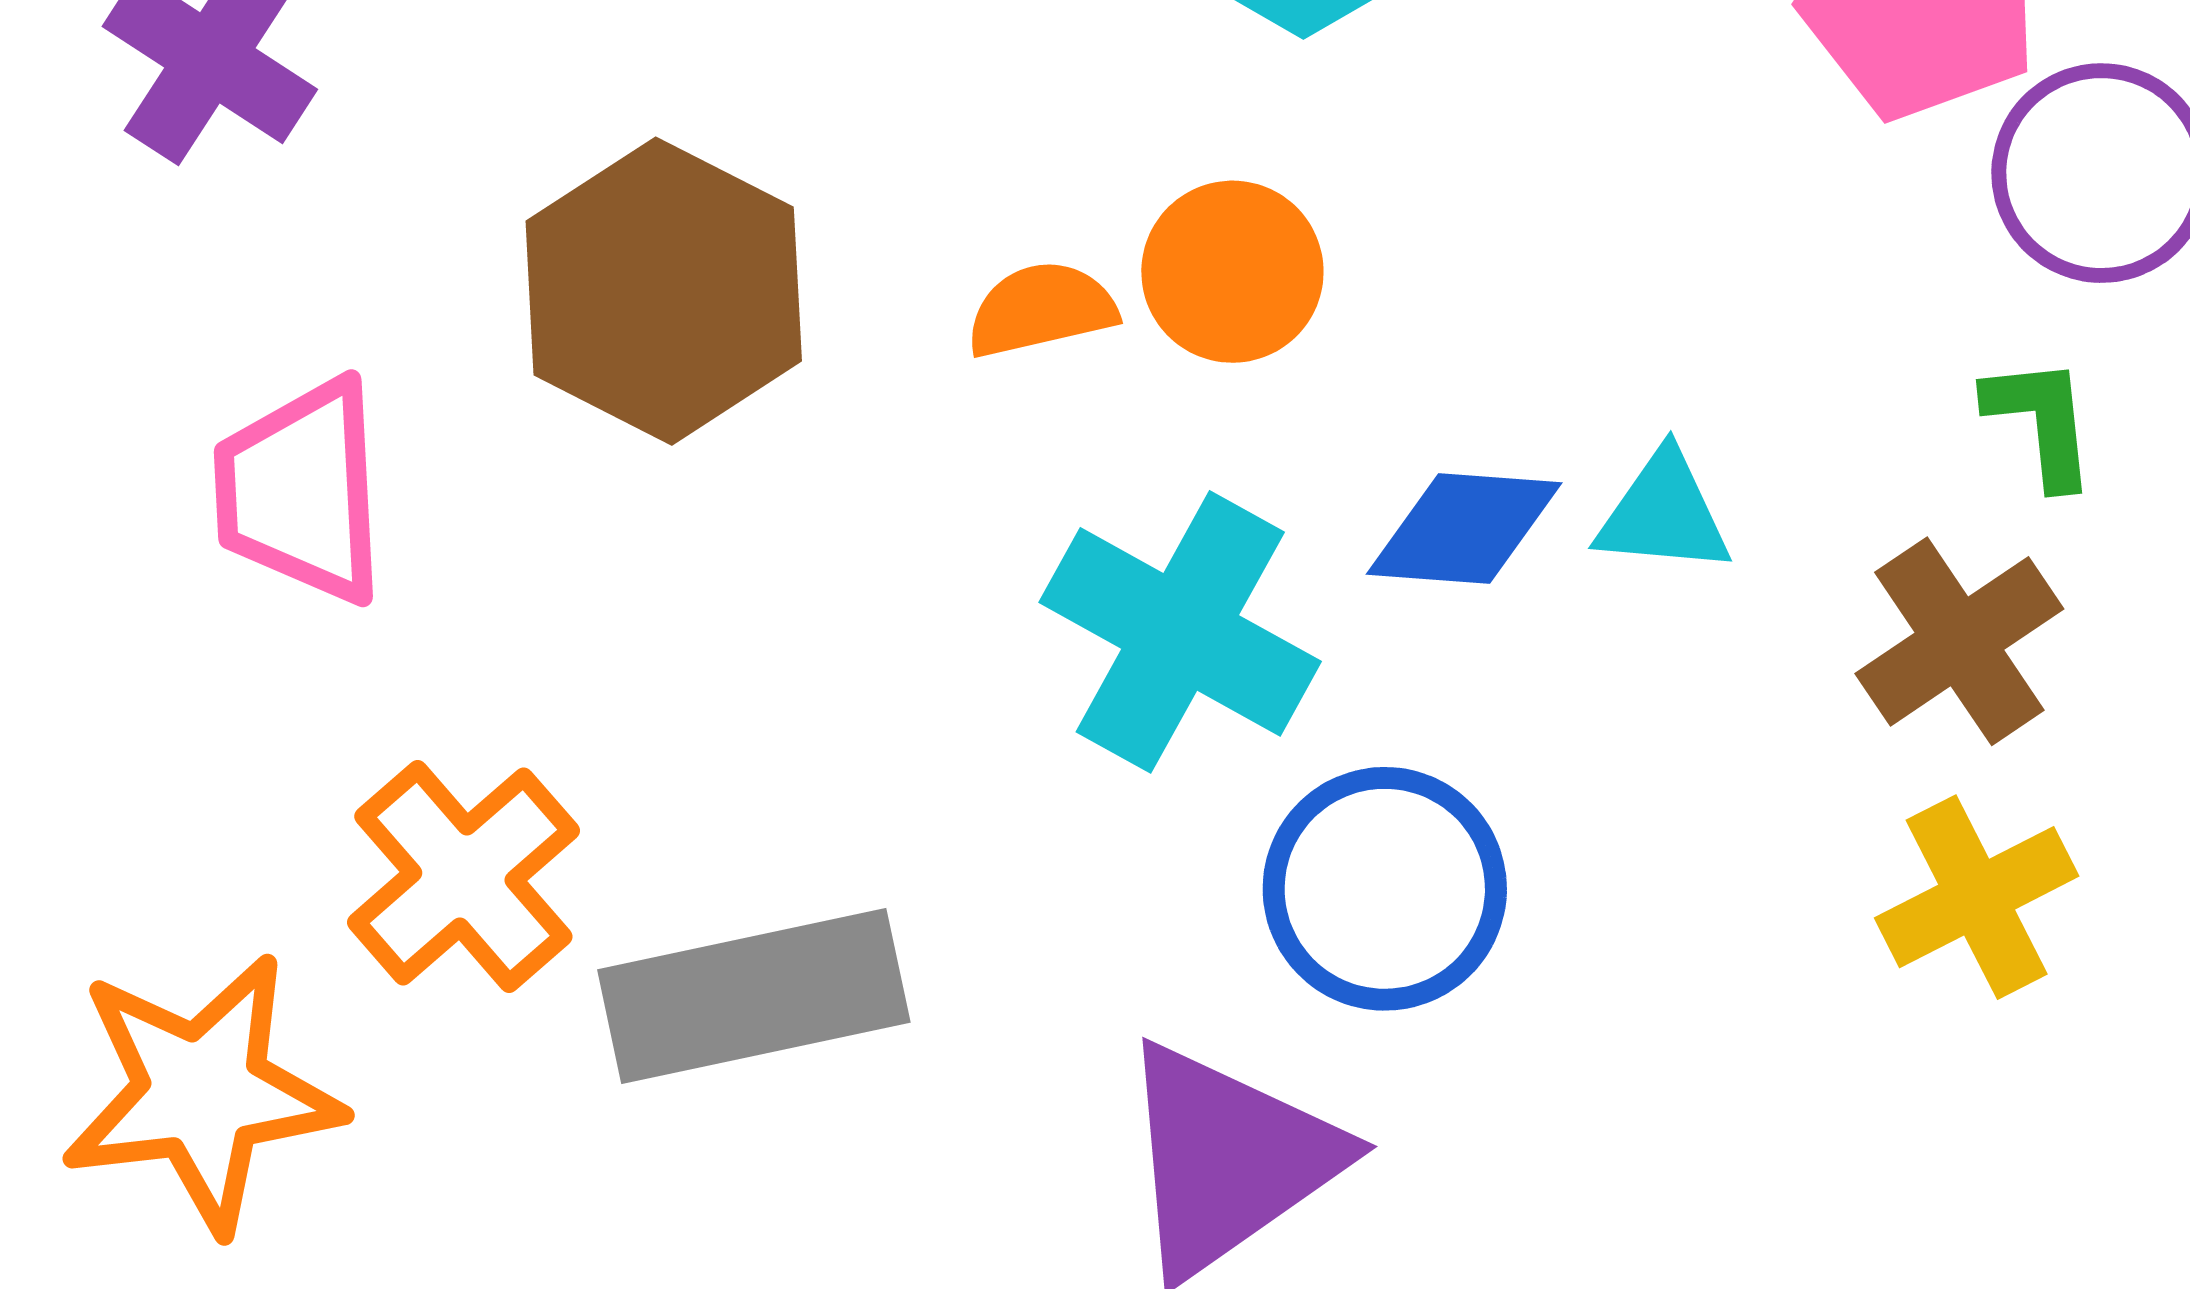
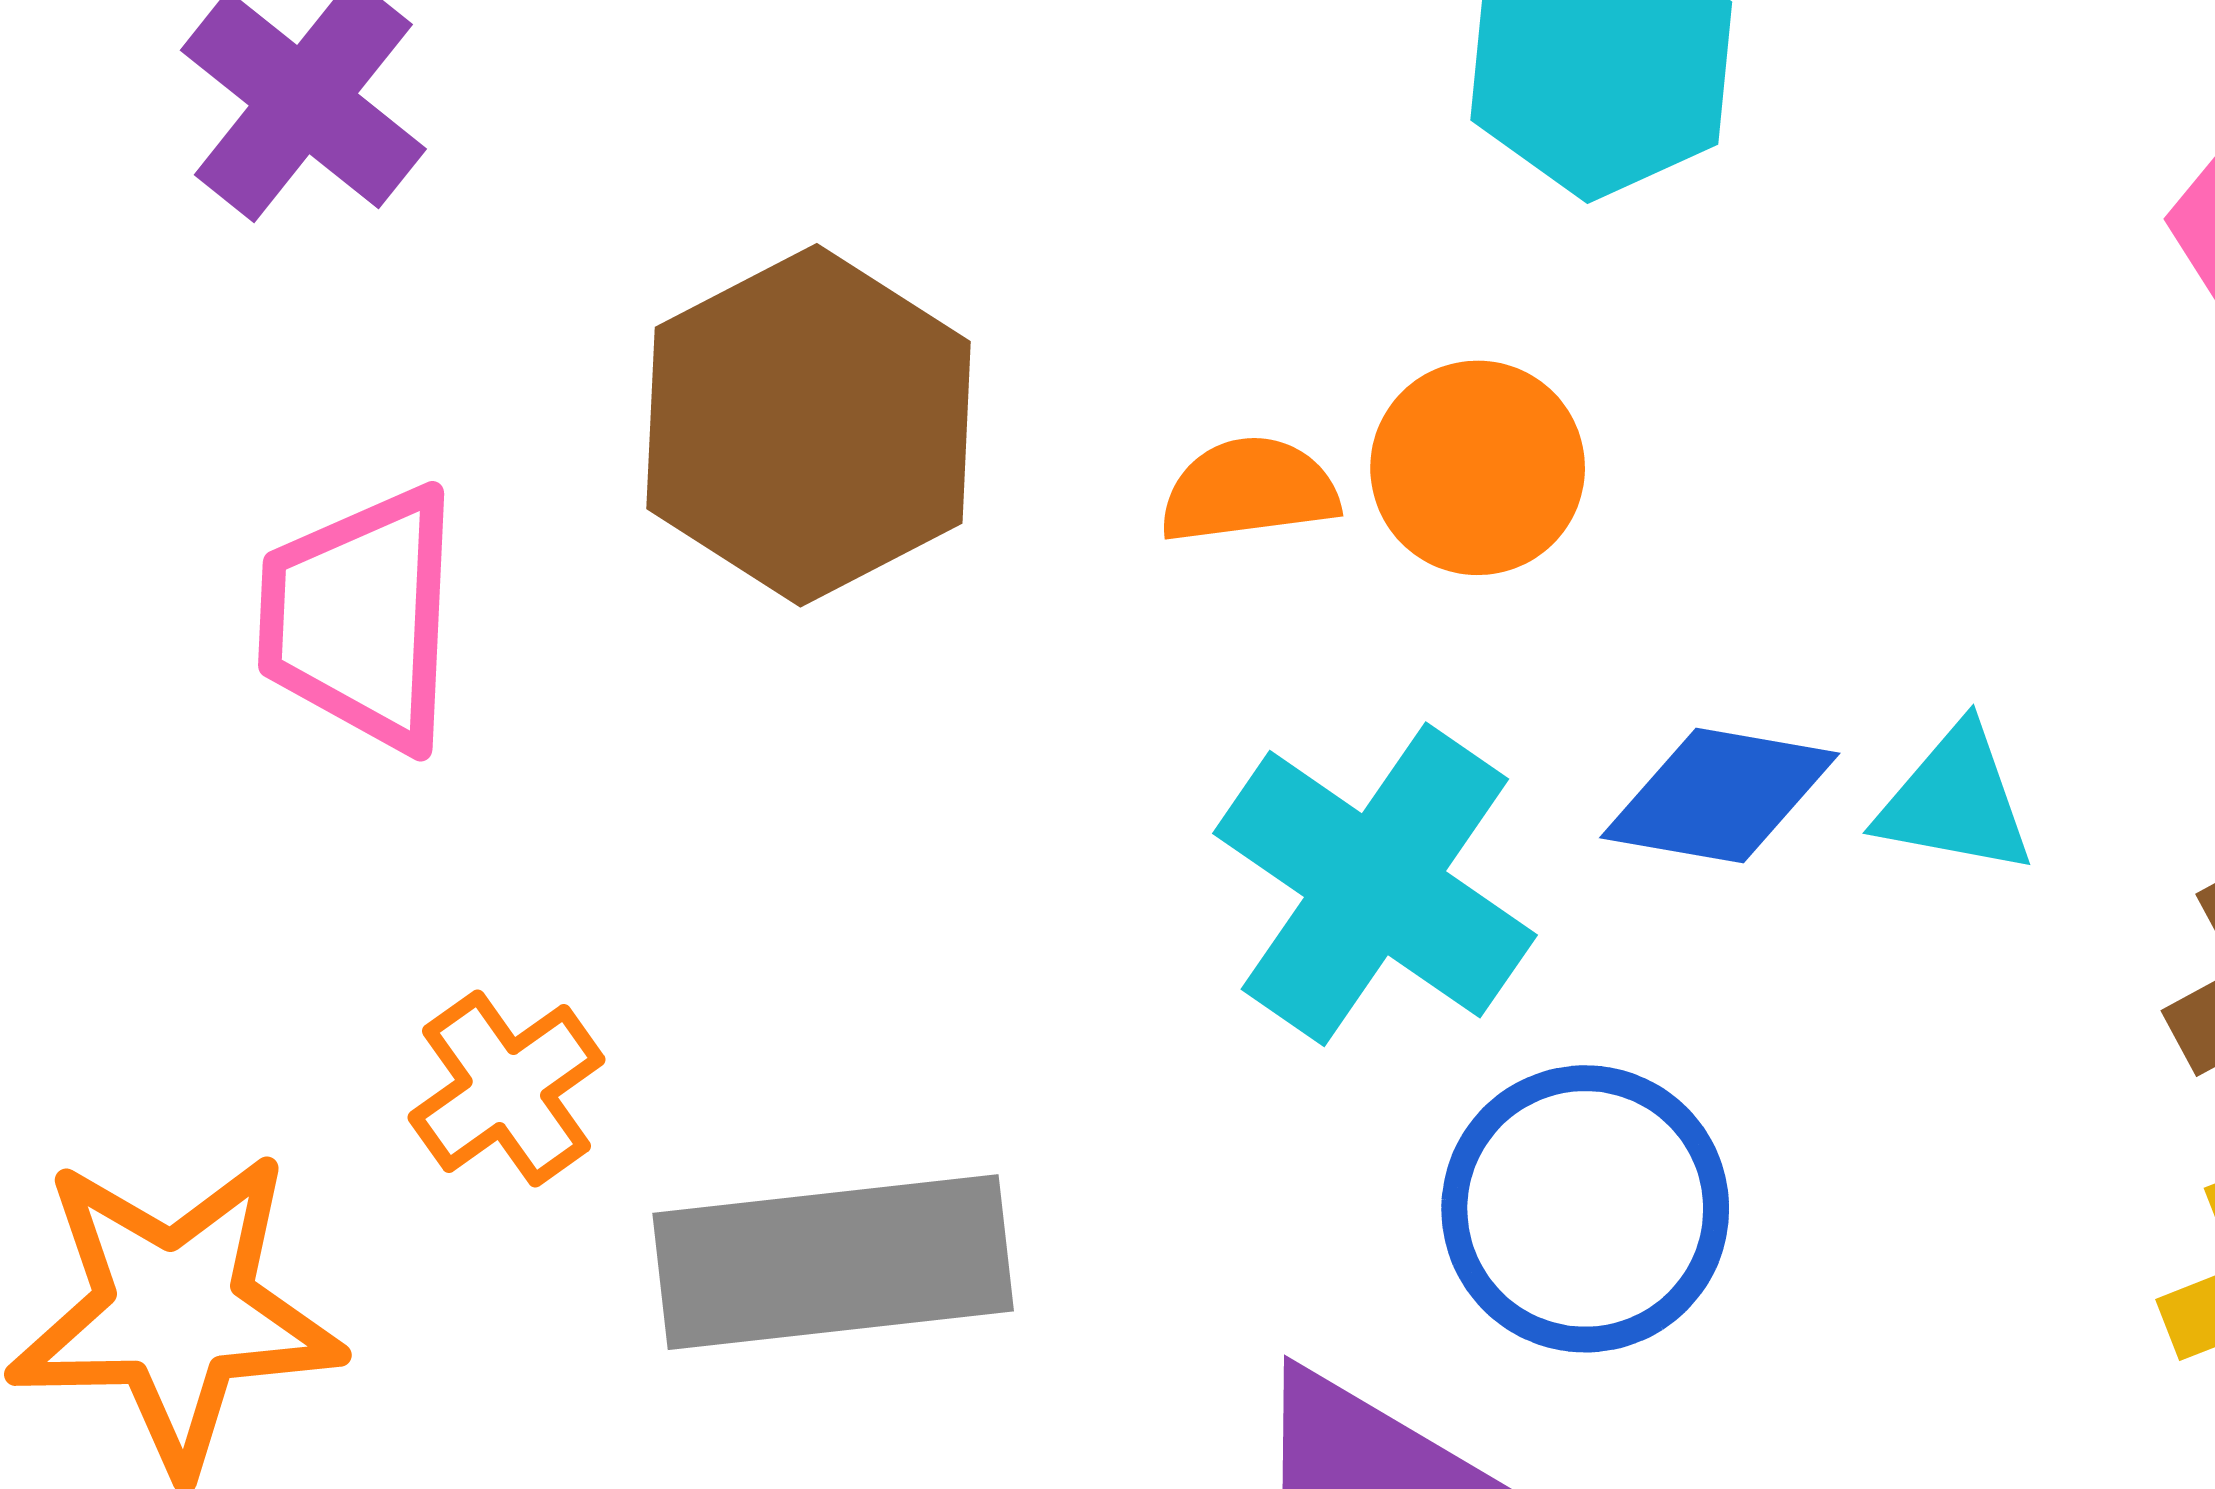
orange cross: (463, 877) -> (506, 1089), size x0.7

